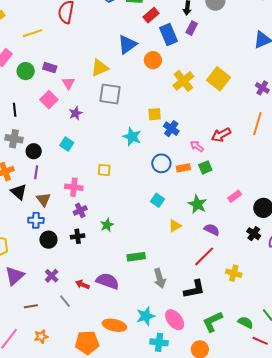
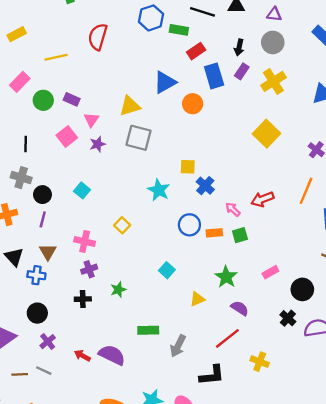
yellow cross: (183, 81) -> (273, 81), moved
purple star: (76, 113) -> (98, 144), moved
yellow square: (104, 170) -> (122, 225), turned 32
black triangle: (19, 192) -> (14, 257), moved
cyan square: (157, 200) -> (167, 270), moved
black circle: (48, 240) -> (37, 313), moved
gray arrow: (160, 278) -> (178, 346), moved, turned 36
gray line: (65, 301) -> (44, 371), moved, turned -32

